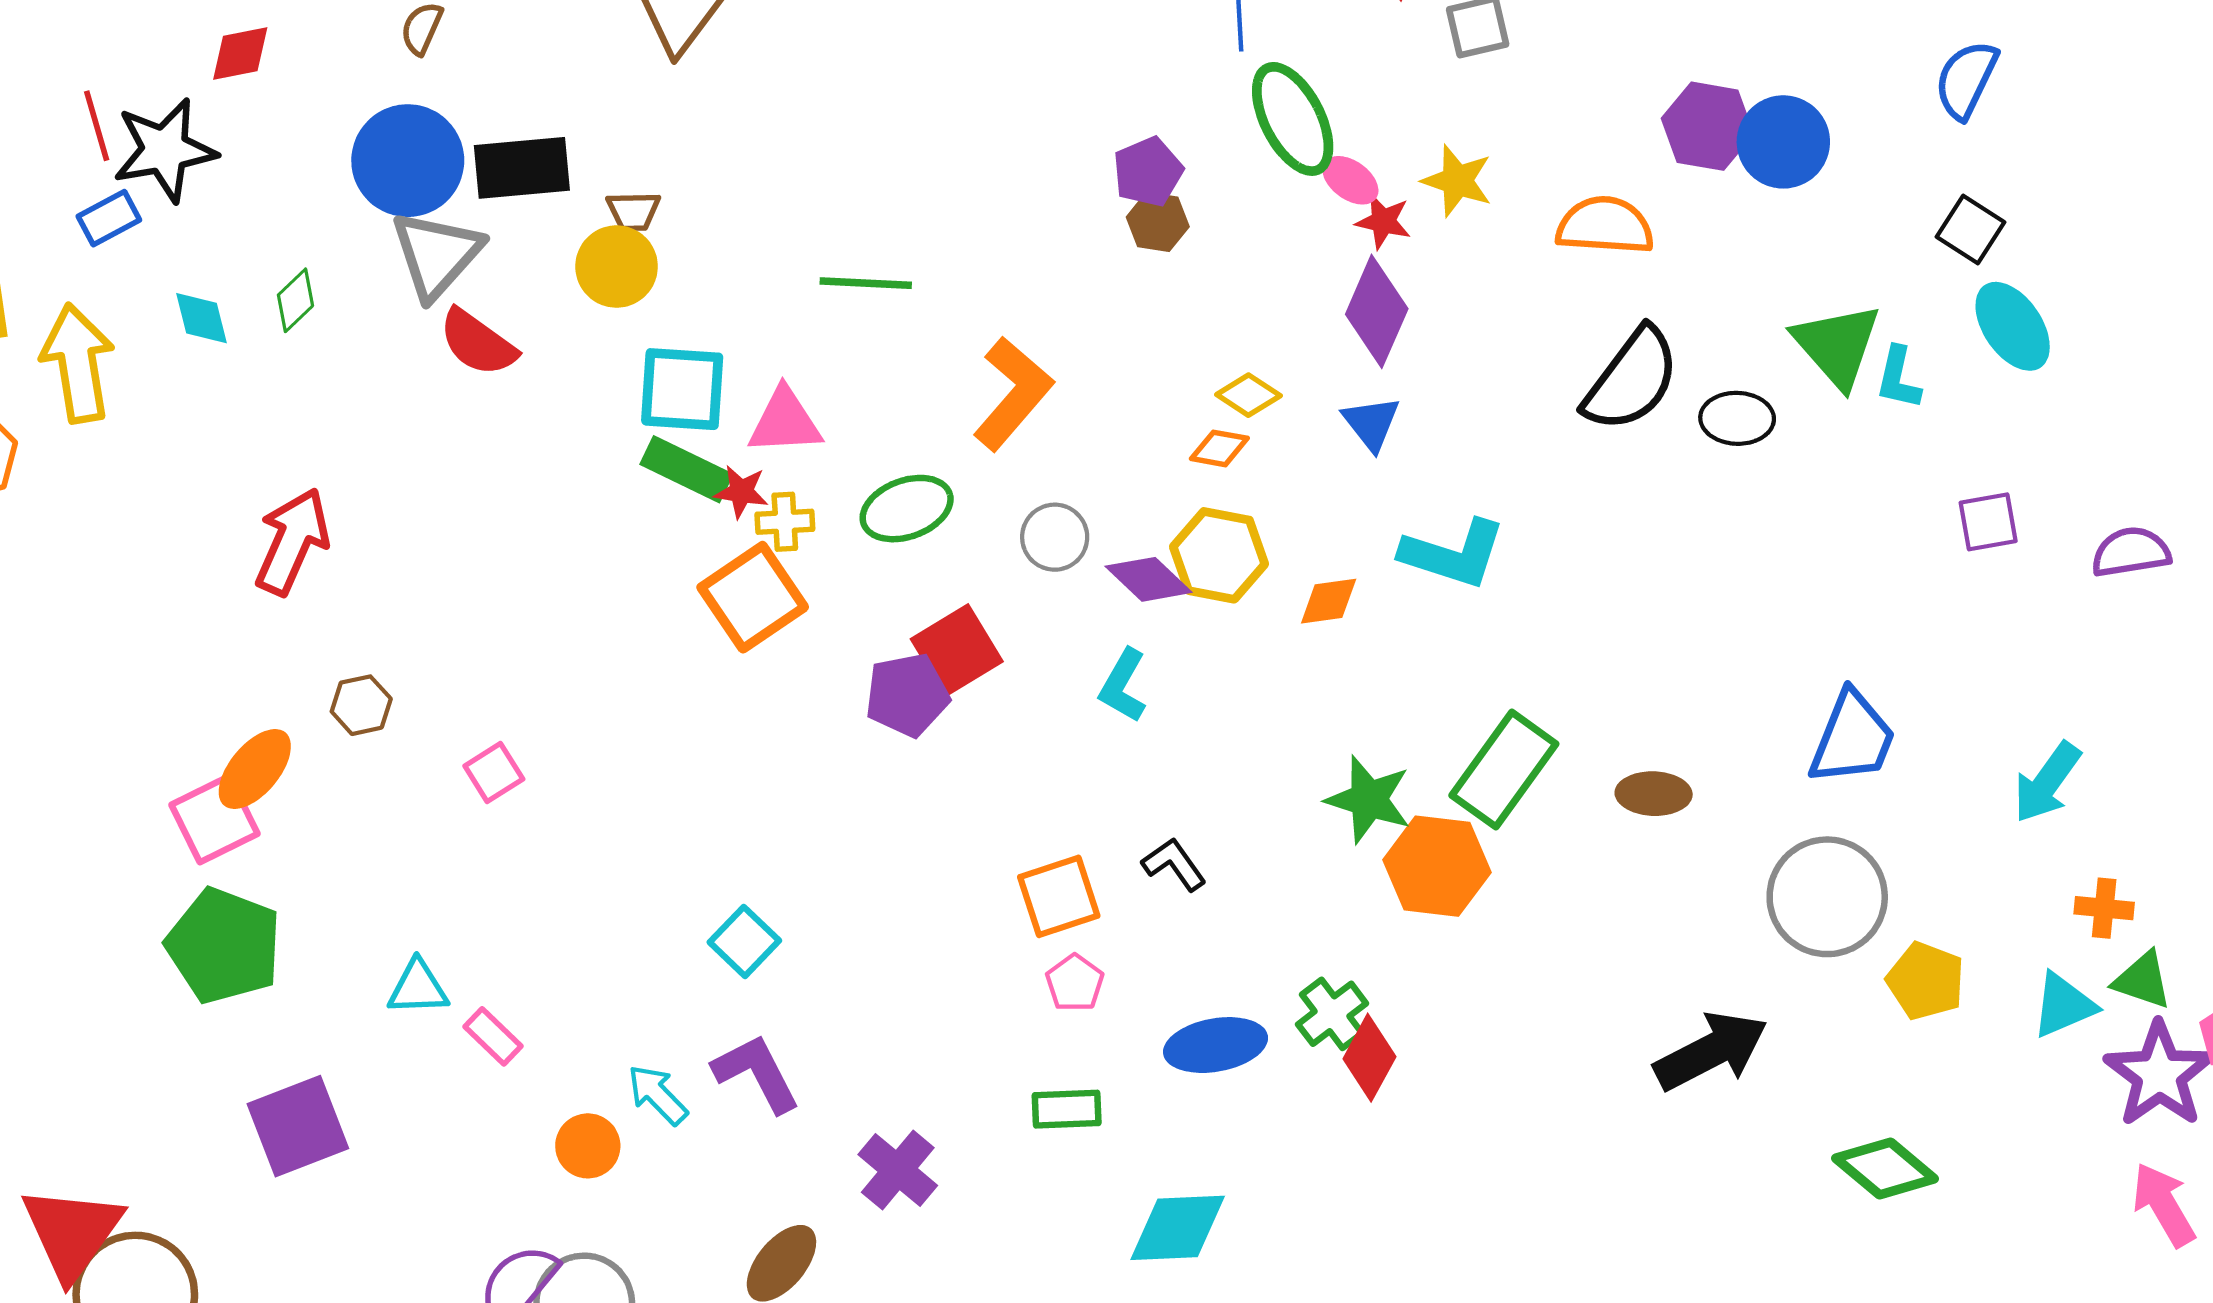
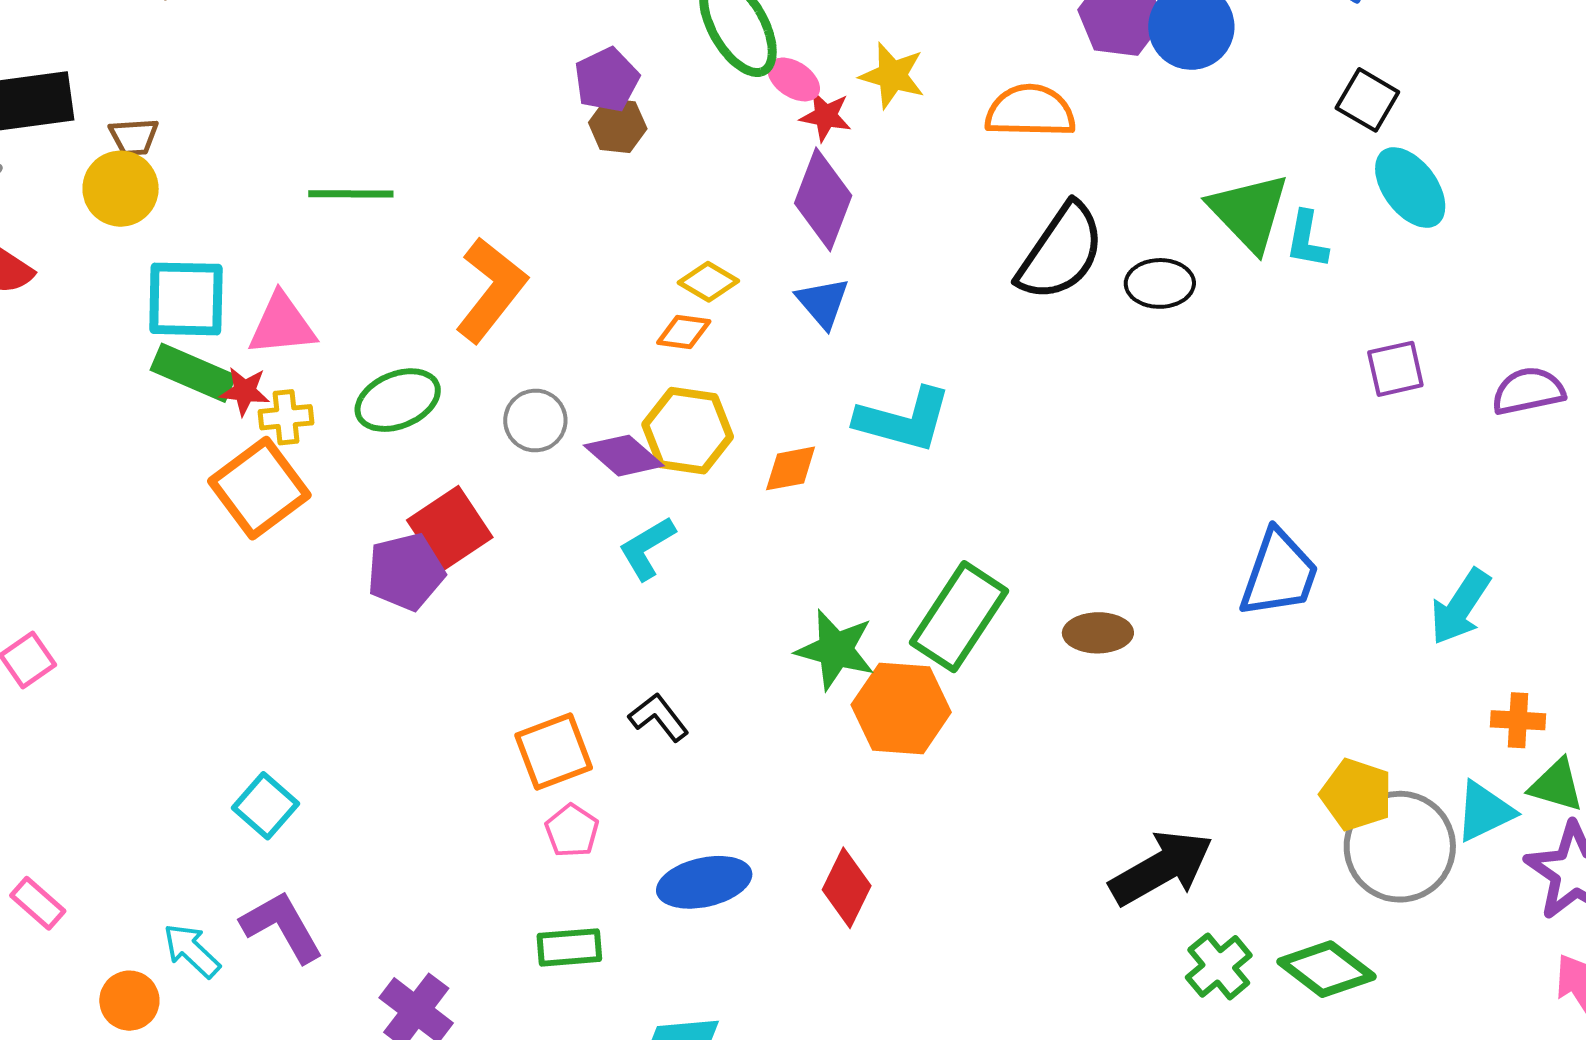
cyan L-shape: (1123, 686) -> (647, 548), moved, turned 32
gray circle: (1827, 897) -> (1400, 847), moved
green cross: (1332, 1014) -> (1219, 966), moved

